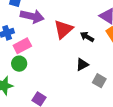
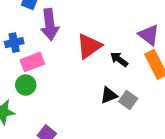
purple arrow: (32, 16) -> (50, 25), turned 65
gray square: (99, 81) -> (128, 100), moved

